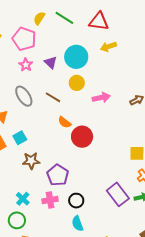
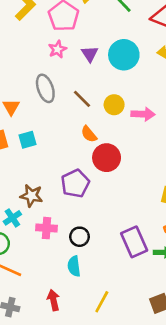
yellow circle: (77, 83) -> (114, 105), moved
brown star: (31, 161) -> (31, 196), moved
purple pentagon: (58, 175) -> (75, 183), moved

